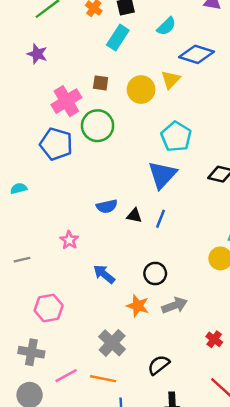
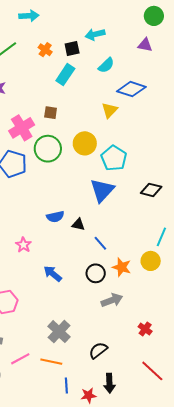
yellow circle: (141, 90) -> (85, 143), moved
blue line: (160, 219) -> (100, 243), moved, turned -63
orange star: (138, 306) -> (122, 267), moved

